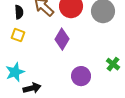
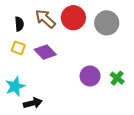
purple diamond: (62, 39) -> (45, 52), moved, turned -75
purple circle: (81, 76) -> (90, 76), moved

